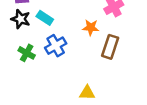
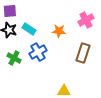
orange star: (91, 27) -> (59, 31), moved

